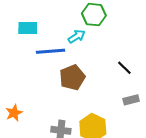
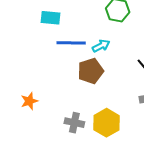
cyan arrow: (77, 36) -> (101, 46), moved

